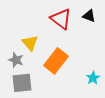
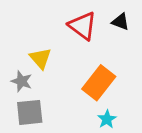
orange rectangle: (56, 61) -> (99, 83), moved
cyan star: (93, 78) -> (107, 119), moved

